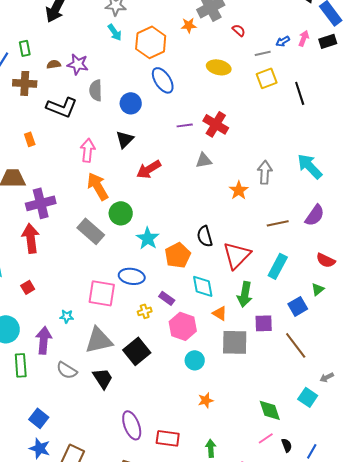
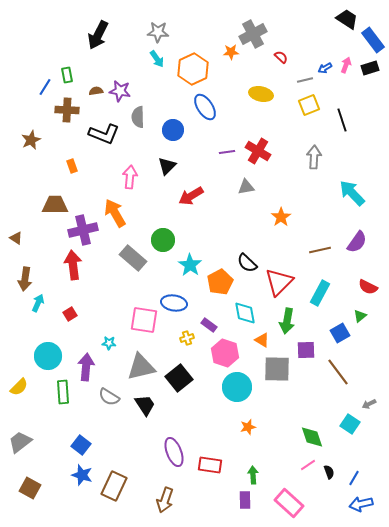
gray arrow: (265, 172) -> (314, 157), moved
orange arrow: (98, 186) -> (115, 213), moved
black semicircle: (205, 236) -> (247, 263), turned -30
cyan circle: (195, 360) -> (237, 387), size x1.5

